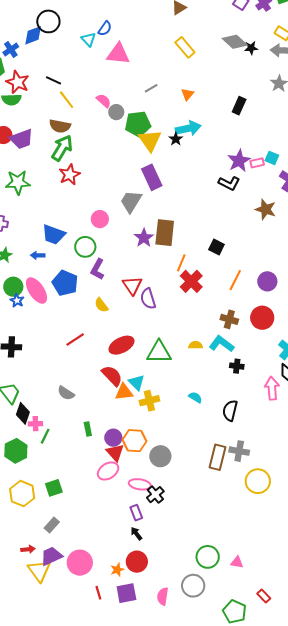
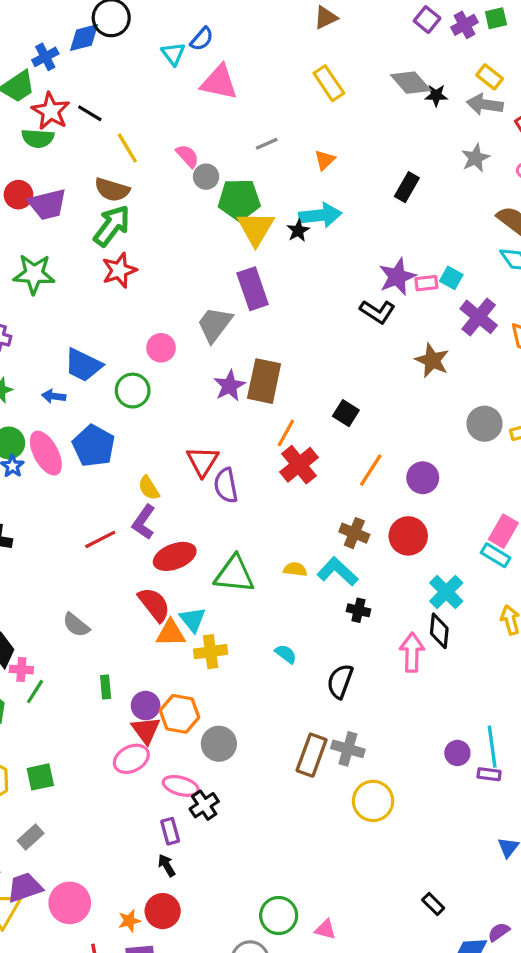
black line: (54, 80) -> (90, 113), moved
purple L-shape: (97, 269) -> (144, 522), moved

